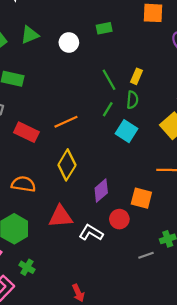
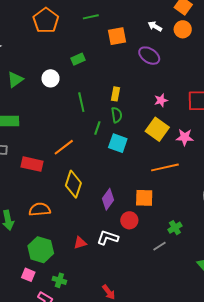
green line: (109, 80) -> (81, 102), moved, turned 30
red triangle: (61, 217) -> (80, 243), moved, size x0.6

